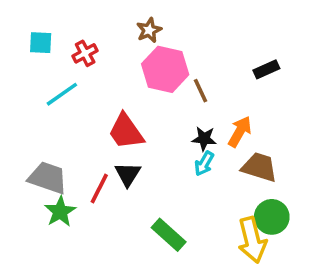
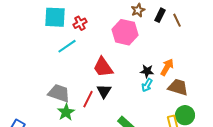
brown star: (149, 30) -> (138, 10), moved
cyan square: (41, 43) -> (55, 17), size x1.6
black rectangle: (266, 69) -> (160, 15), moved, turned -40
brown line: (201, 91) -> (177, 20), moved

